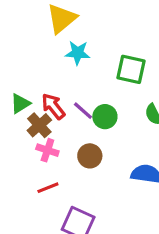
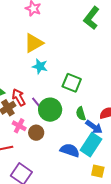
green circle: (105, 117) -> (50, 110), size x1.5
pink cross: (47, 150) -> (19, 126), moved

